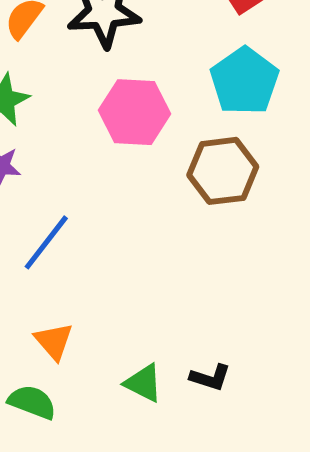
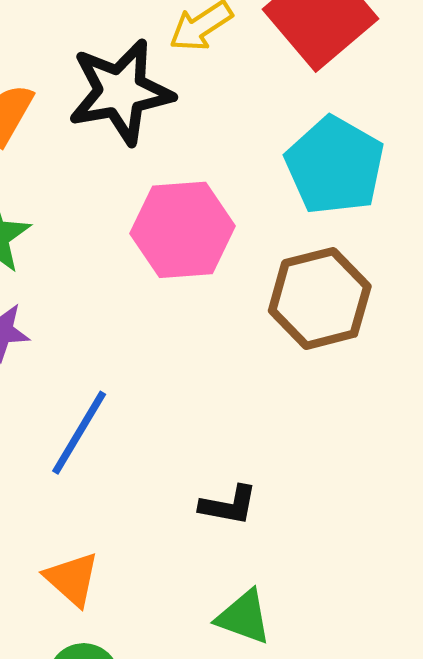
orange triangle: (54, 341) -> (72, 579), moved
black L-shape: (210, 378) -> (229, 505), moved

